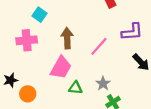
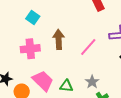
pink cross: (27, 40) -> (30, 49), moved
pink trapezoid: (61, 68) -> (43, 81), moved, turned -75

